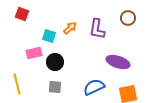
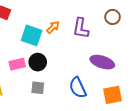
cyan square: (49, 36) -> (32, 35), size x1.5
pink rectangle: (34, 53) -> (17, 64), moved
blue semicircle: (94, 87) -> (78, 88), turned -90

